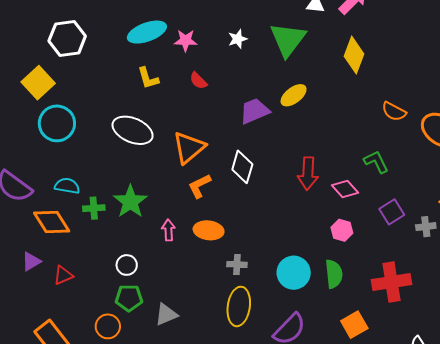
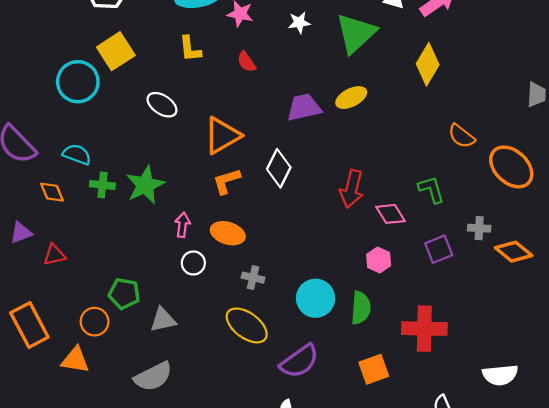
yellow square: (38, 83) -> (116, 51), moved
white ellipse: (133, 130) -> (162, 105), size x0.7
orange diamond: (52, 222) -> (52, 192), size x0.6
gray cross: (426, 227) -> (479, 228), moved
white circle: (127, 265) -> (193, 263), moved
yellow ellipse: (239, 306) -> (247, 325), turned -72

